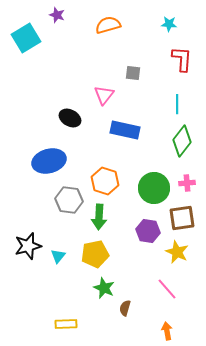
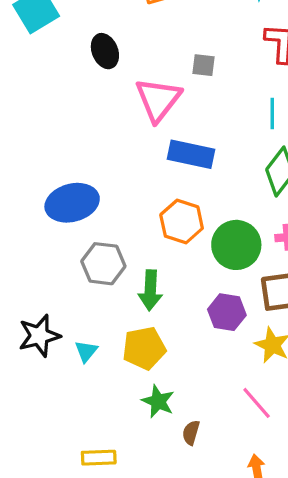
pink triangle: (104, 95) -> (158, 100), size x1.5
black ellipse: (70, 118) -> (105, 51), moved, turned 40
orange hexagon: (105, 181) -> (182, 222), moved

